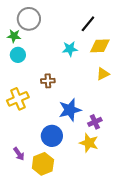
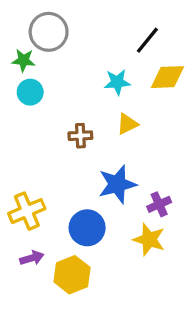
yellow triangle: (103, 74) -> (127, 124), moved
yellow cross: (18, 99) -> (27, 211), moved
purple arrow: (19, 154) -> (32, 258), turned -72

